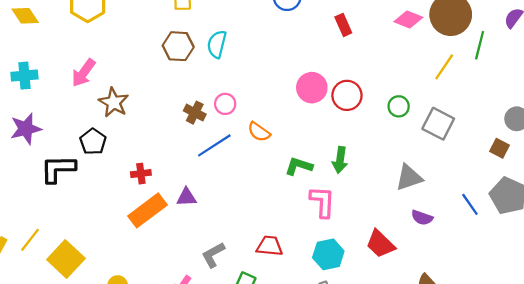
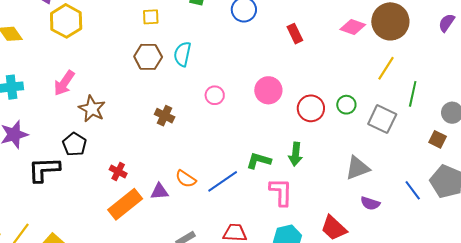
green line: (480, 45) -> (413, 94), moved
red circle: (347, 95) -> (311, 108), moved
pink circle: (225, 104) -> (215, 95), moved
orange semicircle: (259, 132) -> (186, 179), moved
blue line: (214, 145) -> (223, 181), moved
red cross: (141, 174) -> (118, 171), turned 36

